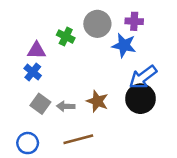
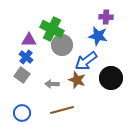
gray circle: (97, 24) -> (62, 45), moved
green cross: (66, 37) -> (52, 29), size x1.6
blue arrow: (143, 77) -> (86, 61), moved
gray square: (40, 104) -> (22, 75), moved

